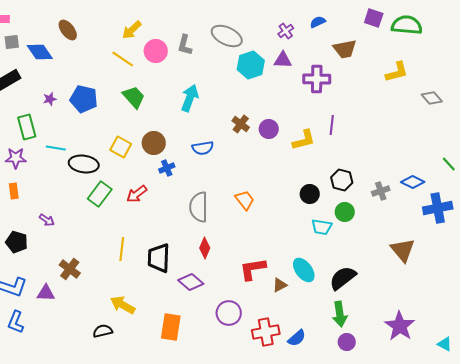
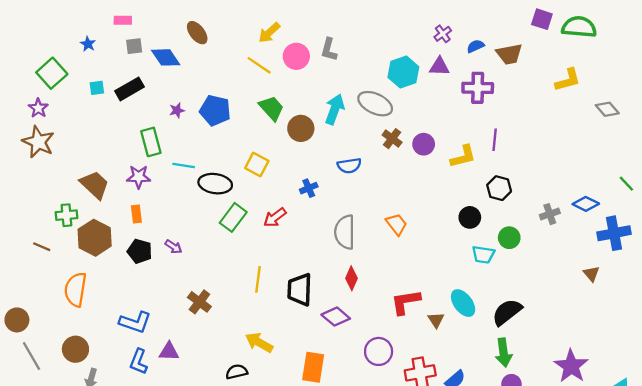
blue semicircle: (318, 22) -> (475, 46), moved
gray ellipse: (227, 36) -> (375, 104), moved
brown circle: (154, 143) -> (301, 128), moved
black hexagon: (342, 180) -> (499, 188), moved
black pentagon: (17, 242) -> (140, 251), moved
brown triangle: (403, 250) -> (591, 274), moved, size x0.6
brown triangle: (280, 285) -> (436, 320), turned -35
purple triangle: (46, 293) -> (169, 351), moved

